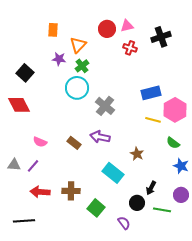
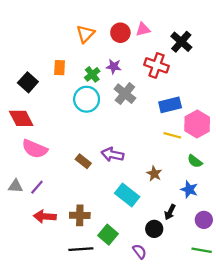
orange rectangle: (53, 30) -> (60, 68), moved
black cross: (161, 37) -> (181, 42), turned -30
orange triangle: (78, 45) -> (85, 34), moved
red cross: (130, 48) -> (156, 65), moved, size x1.5
purple star: (59, 59) -> (114, 67), moved
gray cross: (105, 106) -> (125, 94), moved
pink semicircle: (40, 142) -> (35, 149), moved, size x1.6
blue star: (181, 166) -> (189, 189), moved
green line: (162, 210) -> (202, 250), moved
black line: (24, 221) -> (81, 249), moved

